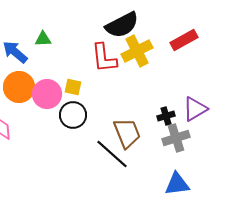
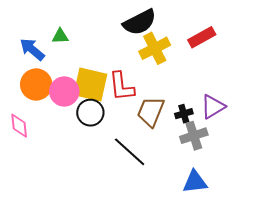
red L-shape: (104, 58) -> (122, 86), moved
yellow square: (73, 87) -> (90, 84), size x2.0
brown trapezoid: (127, 133) -> (151, 112), moved, turned -136

